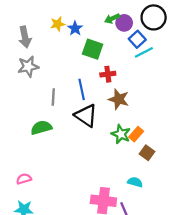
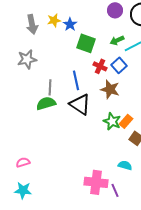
green arrow: (112, 19) -> (117, 40), moved
purple circle: (124, 23) -> (115, 10), moved
gray arrow: (25, 37) -> (32, 24), moved
blue square: (137, 39) -> (119, 65), moved
red cross: (108, 74) -> (100, 66), turned 32
green semicircle: (41, 128) -> (46, 103), moved

